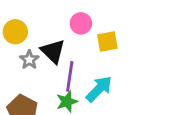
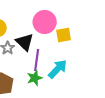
pink circle: (81, 23) -> (45, 22), size x1.5

